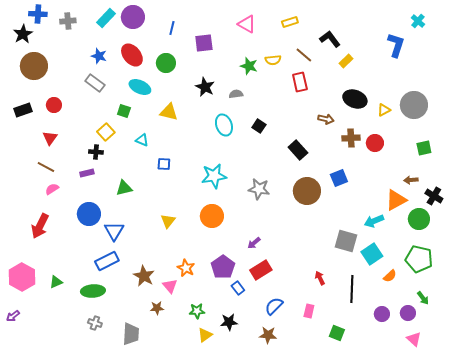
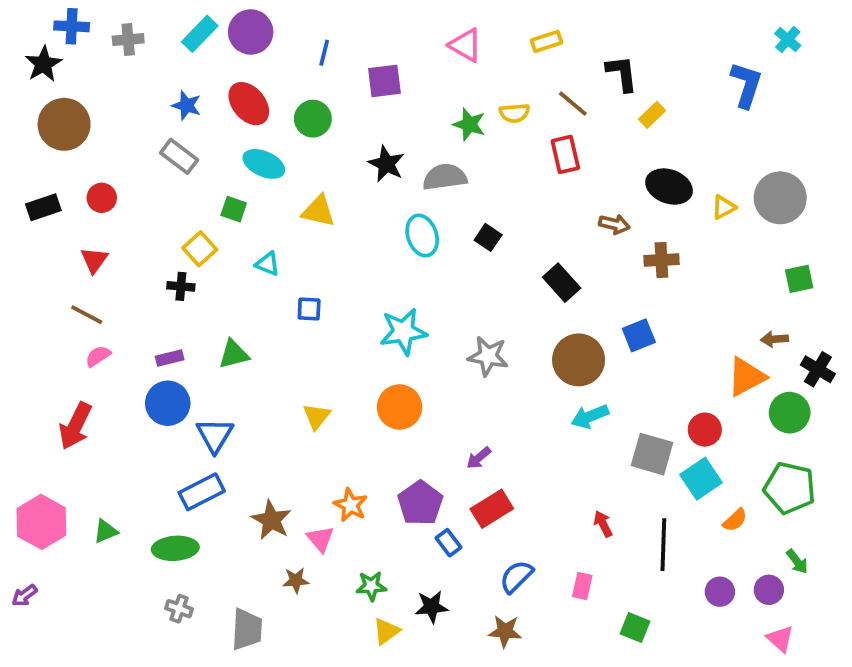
black L-shape: (330, 39) -> (622, 73), turned 30
gray semicircle: (236, 94) -> (445, 177), size x1.6
red circle: (375, 143) -> (705, 430), moved
purple rectangle: (87, 173) -> (170, 358), moved
cyan arrow: (374, 221) -> (590, 416), moved

